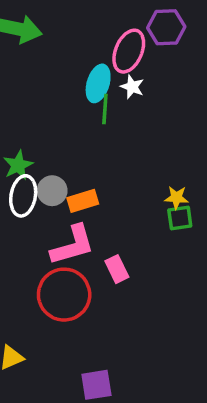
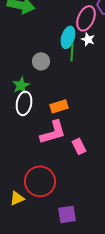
gray circle: (52, 191) -> (41, 61), moved
red circle: (64, 295) -> (40, 181), moved

